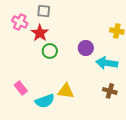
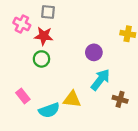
red star: (40, 33) -> (44, 36), turned -30
green circle: (50, 51) -> (41, 59), moved
cyan arrow: (107, 63) -> (100, 80), moved, turned 120

